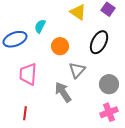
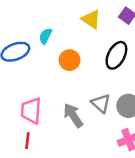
gray triangle: (77, 70) -> (101, 103), moved, turned -30
pink trapezoid: (28, 74) -> (31, 111), moved

